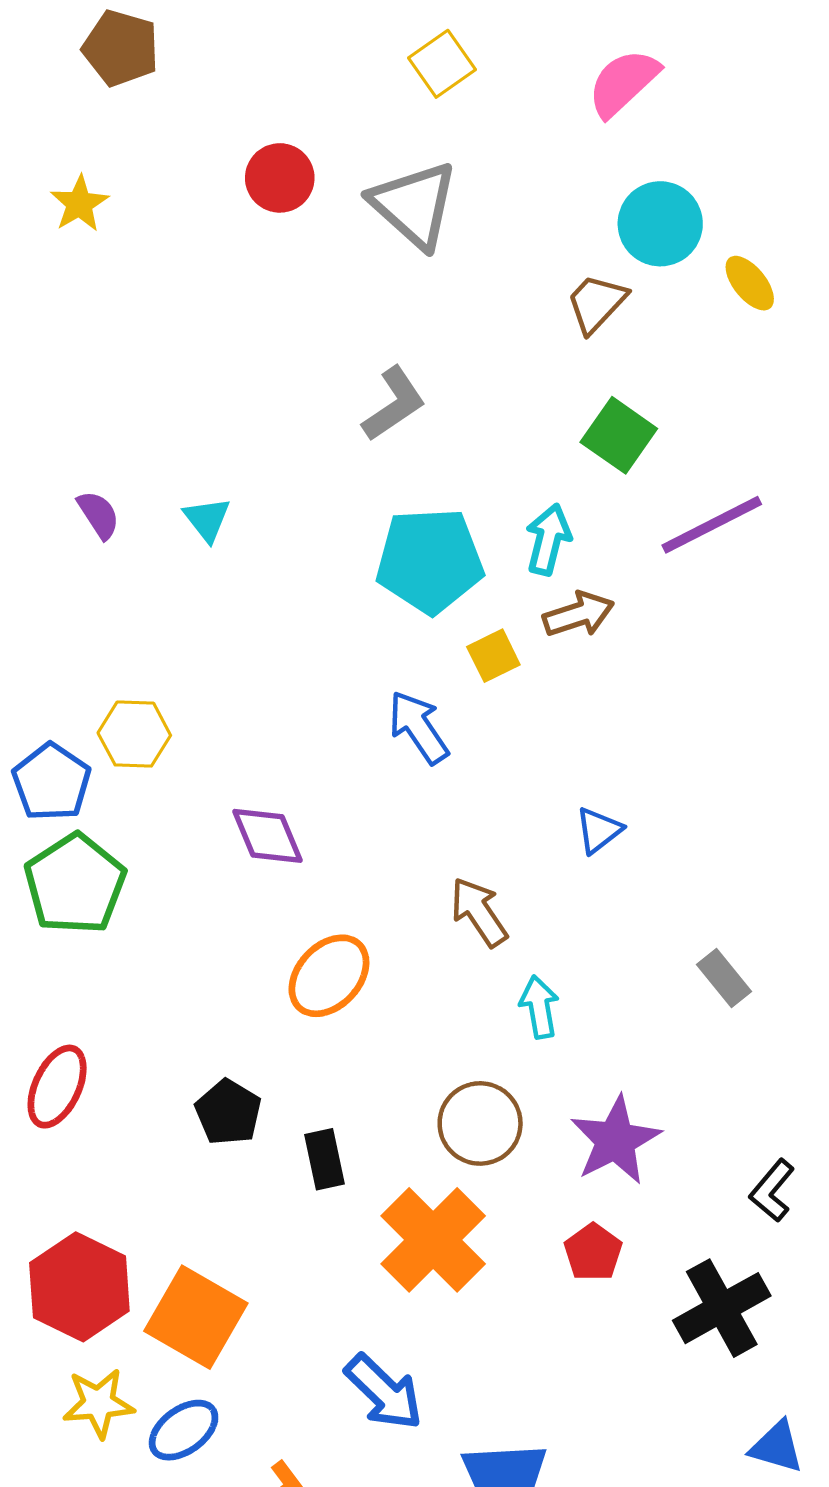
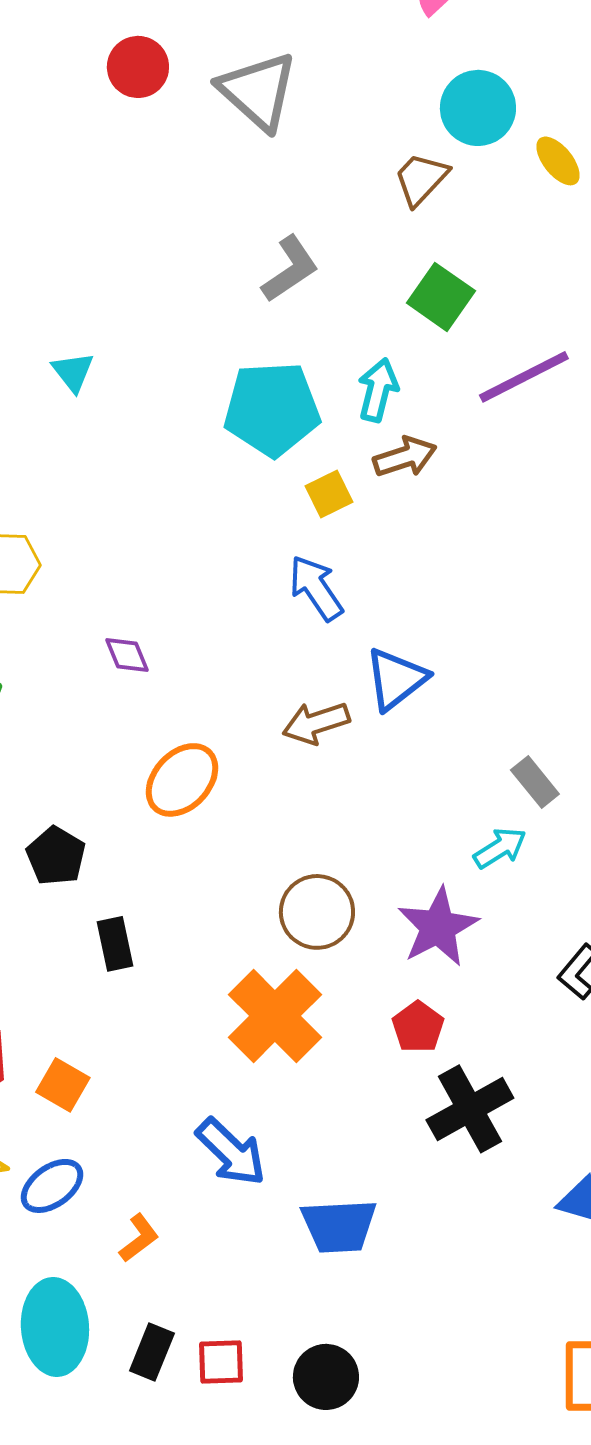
gray L-shape: (394, 404) -> (290, 269), moved
blue arrow: (419, 727) -> (316, 588), moved
blue triangle: (599, 830) -> (396, 679), moved, size x1.5
purple diamond: (267, 836) -> (127, 655), size x0.7
brown arrow: (479, 912) -> (316, 723), turned -74
cyan arrow: (539, 1007) -> (500, 848), moved, turned 68
black pentagon: (228, 1112) -> (56, 856), moved
black rectangle: (325, 1159) -> (115, 944), moved
black cross: (722, 1308) -> (470, 1109), moved
orange square: (196, 1317) -> (63, 1085), size x0.6

